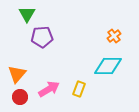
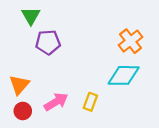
orange cross: (114, 36) -> (131, 41), size x1.5

